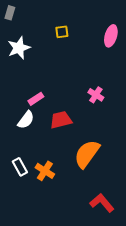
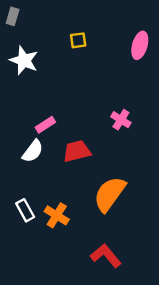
white star: (19, 48) -> (24, 60), turned -30
red L-shape: (102, 203) -> (106, 256), moved

